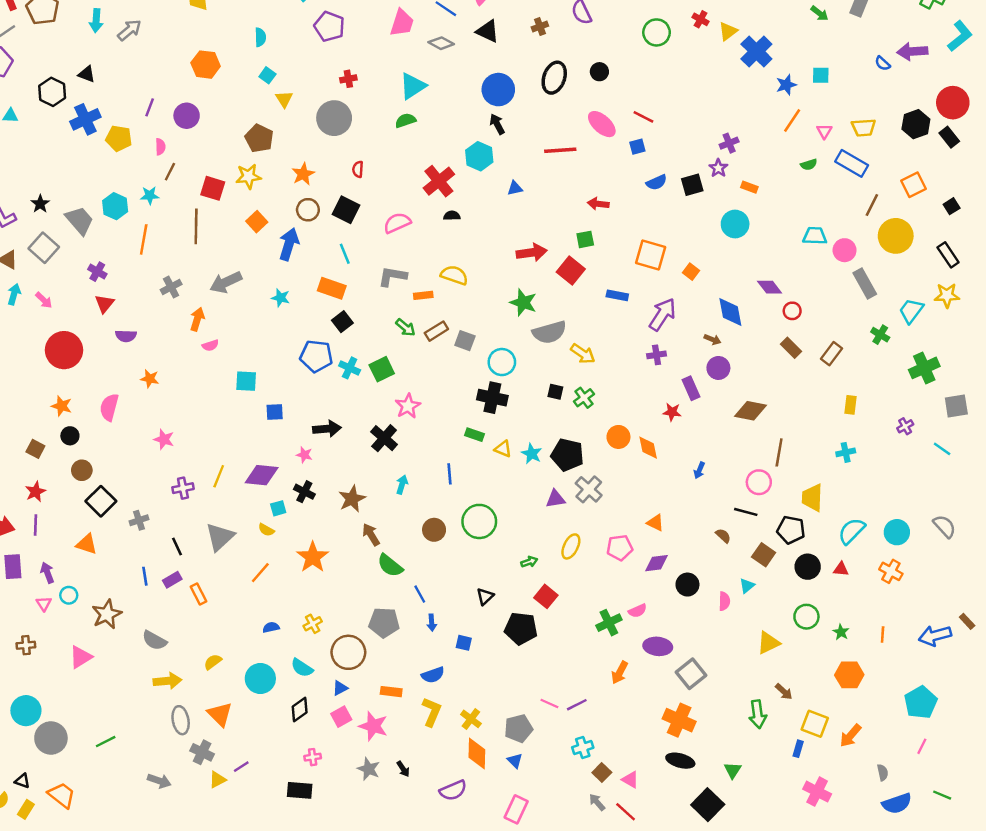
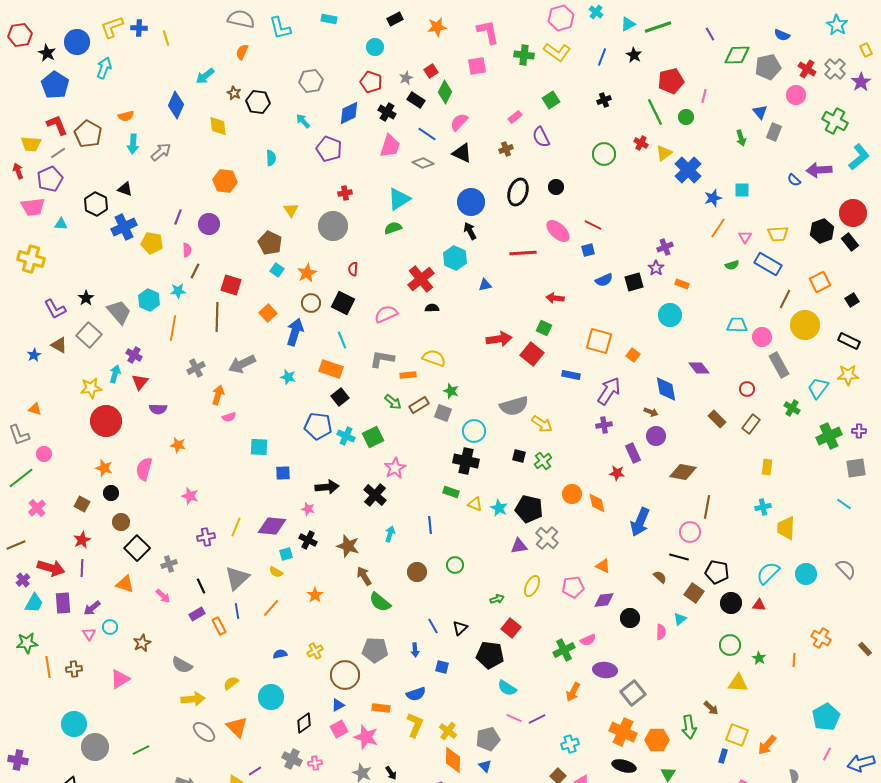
green arrow: (820, 13) -> (741, 138), turned 35
cyan square: (267, 75) -> (277, 270), moved
yellow star: (248, 176) -> (91, 388), moved
green square: (585, 239) -> (544, 328), turned 35
black rectangle: (948, 255) -> (849, 341), turned -30
cyan arrow: (14, 294) -> (115, 374), moved
pink arrow: (44, 300) -> (163, 596), moved
green star: (523, 303) -> (451, 391), moved, size x0.7
red circle: (792, 311) -> (747, 389), moved
purple cross: (905, 426) -> (859, 431), moved, turned 32
blue arrow: (699, 470) -> (640, 522), size x2.0
yellow trapezoid: (812, 498) -> (786, 528), moved
brown star: (352, 499) -> (348, 546), turned -30
green circle: (479, 521) -> (455, 565), size x0.6
orange star: (313, 557) -> (315, 595), size x0.6
orange cross: (891, 571) -> (821, 638), moved
purple arrow: (47, 573) -> (92, 608), turned -108
blue line: (145, 576) -> (237, 611), moved
blue line: (420, 594) -> (433, 626), moved
brown star: (107, 614) -> (142, 643), size x0.7
blue arrow: (935, 636) -> (861, 763), moved
yellow triangle: (768, 643) -> (738, 683), moved, turned 30
cyan semicircle: (302, 668) -> (507, 688), moved
orange hexagon: (849, 675) -> (657, 740), moved
gray ellipse: (181, 720) -> (204, 732), turned -40
cyan cross: (583, 748) -> (570, 744), moved
gray cross: (202, 752) -> (292, 759), moved

